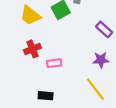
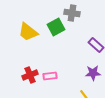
red cross: (32, 49) -> (30, 75), moved

